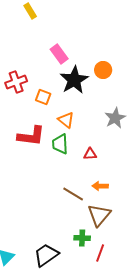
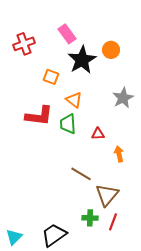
red cross: (16, 82) -> (24, 44), moved
orange arrow: (100, 186) -> (119, 154), moved, turned 77
red line: (100, 253) -> (113, 222), moved

